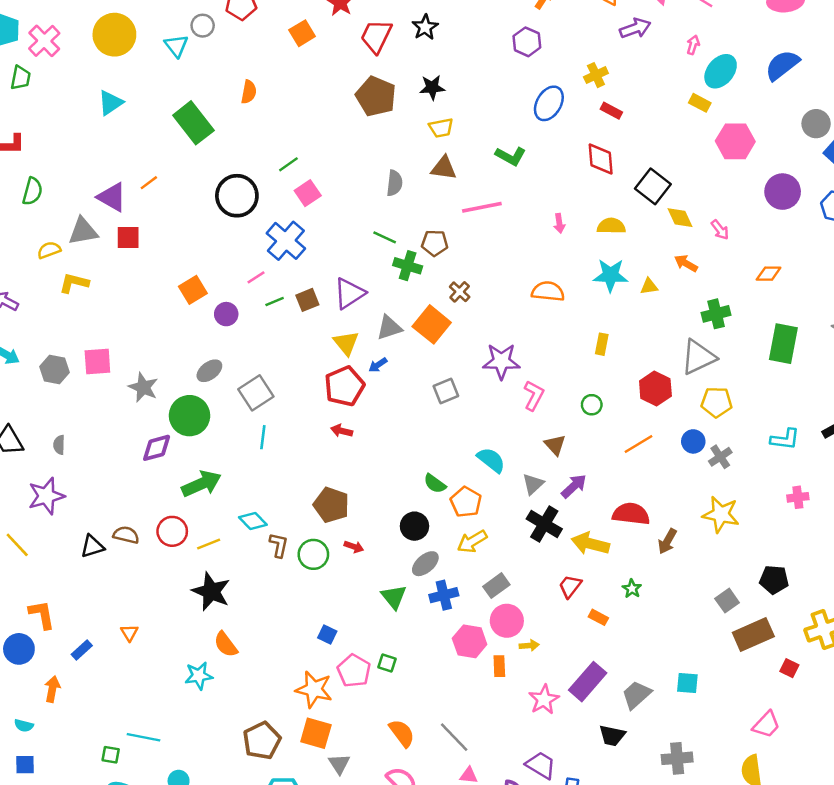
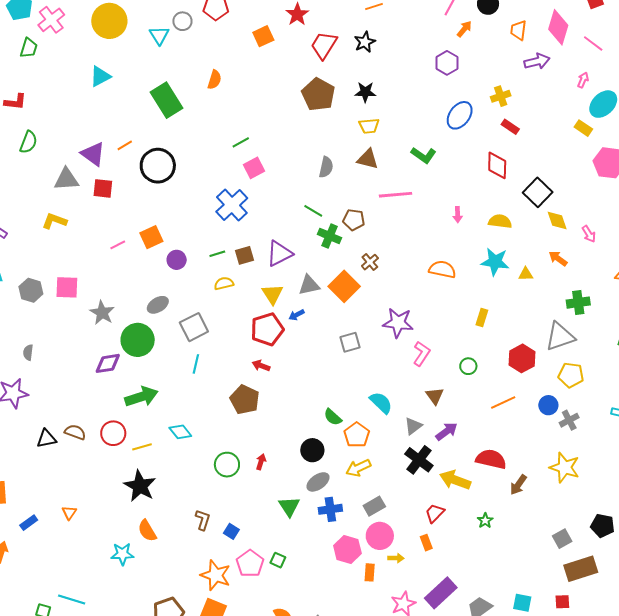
black circle: (237, 196) -> (158, 166), moved
yellow semicircle: (49, 250) -> (224, 283), moved
pink line: (256, 277) -> (118, 245), moved
brown pentagon: (331, 505) -> (245, 400), moved
brown L-shape: (279, 545) -> (203, 520), moved
red arrow: (354, 547) -> (261, 462), turned -98
orange rectangle: (598, 617) -> (426, 543), moved, turned 35
red square: (789, 668) -> (562, 602), moved, turned -35

